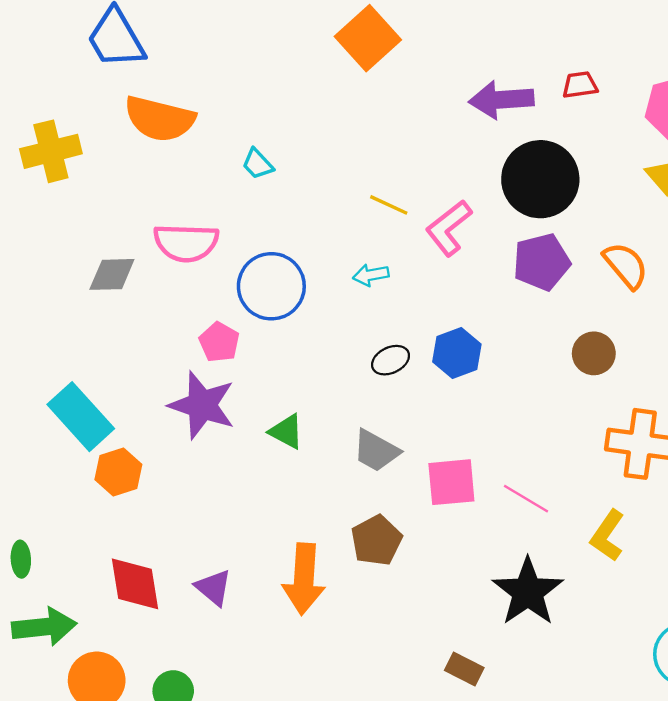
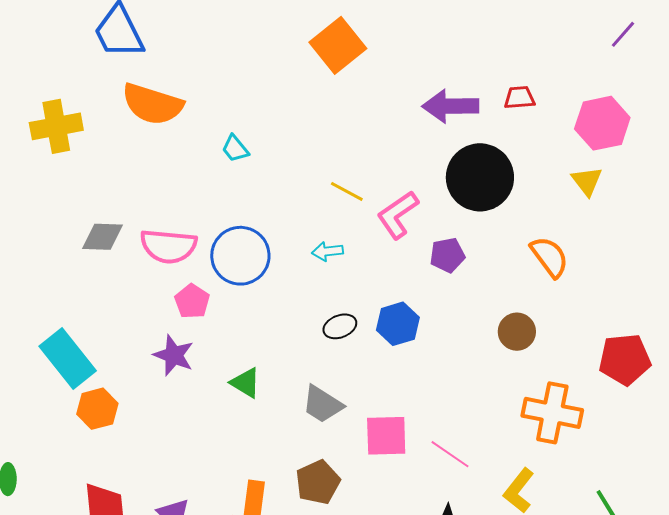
pink semicircle: (186, 243) -> (168, 246), moved
purple pentagon: (541, 262) -> (447, 255), moved, size x0.7
purple star: (202, 405) -> (174, 355), size x0.7

